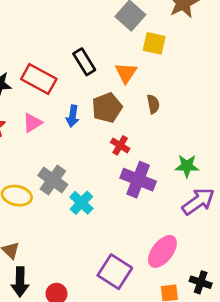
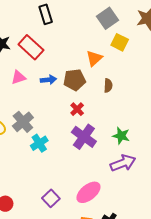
black rectangle: (84, 62) -> (46, 14), moved
blue arrow: (73, 116) -> (48, 80), turned -119
purple square: (115, 272) -> (51, 198), size x0.7

